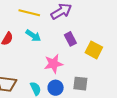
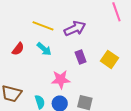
yellow square: (94, 50) -> (109, 59), moved

